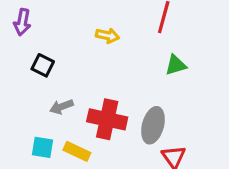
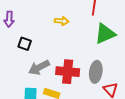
green triangle: (176, 65) -> (105, 34), size x1.6
gray arrow: (61, 107) -> (39, 67), size x1.5

